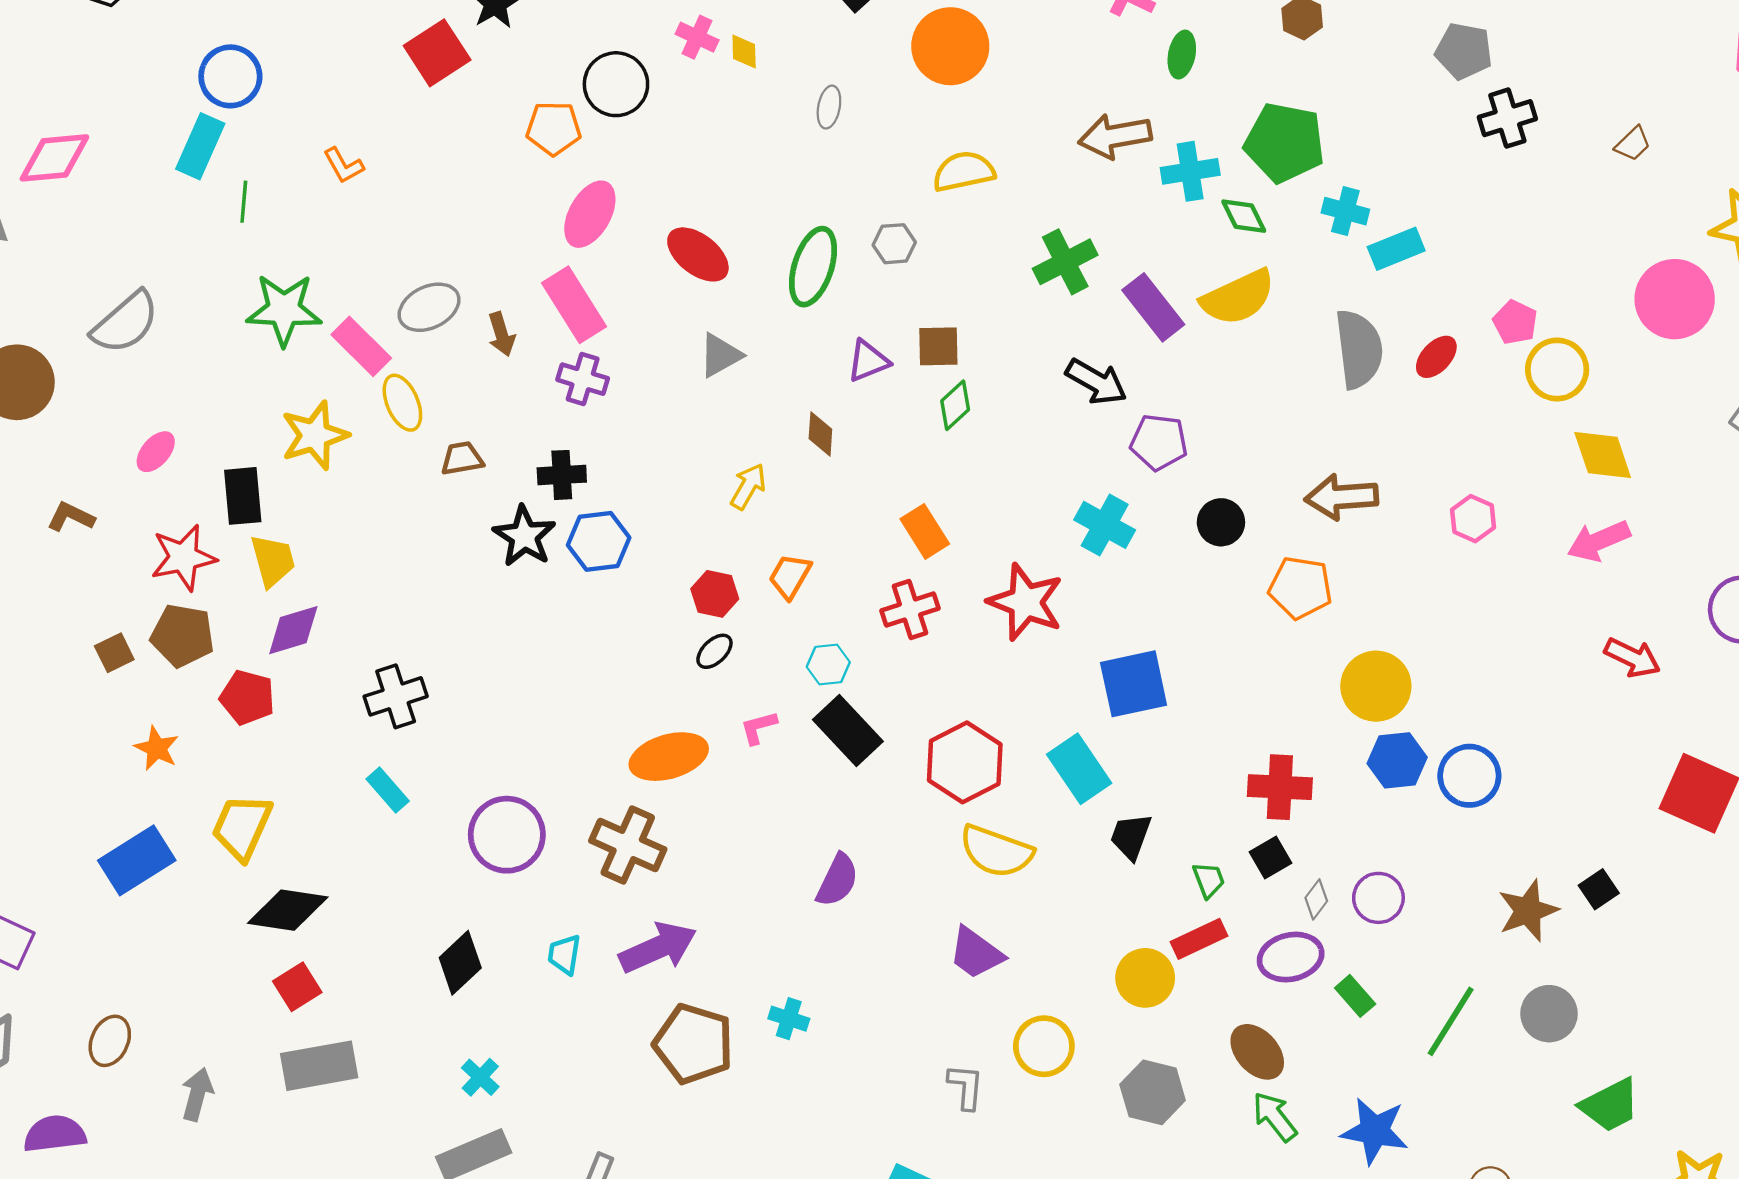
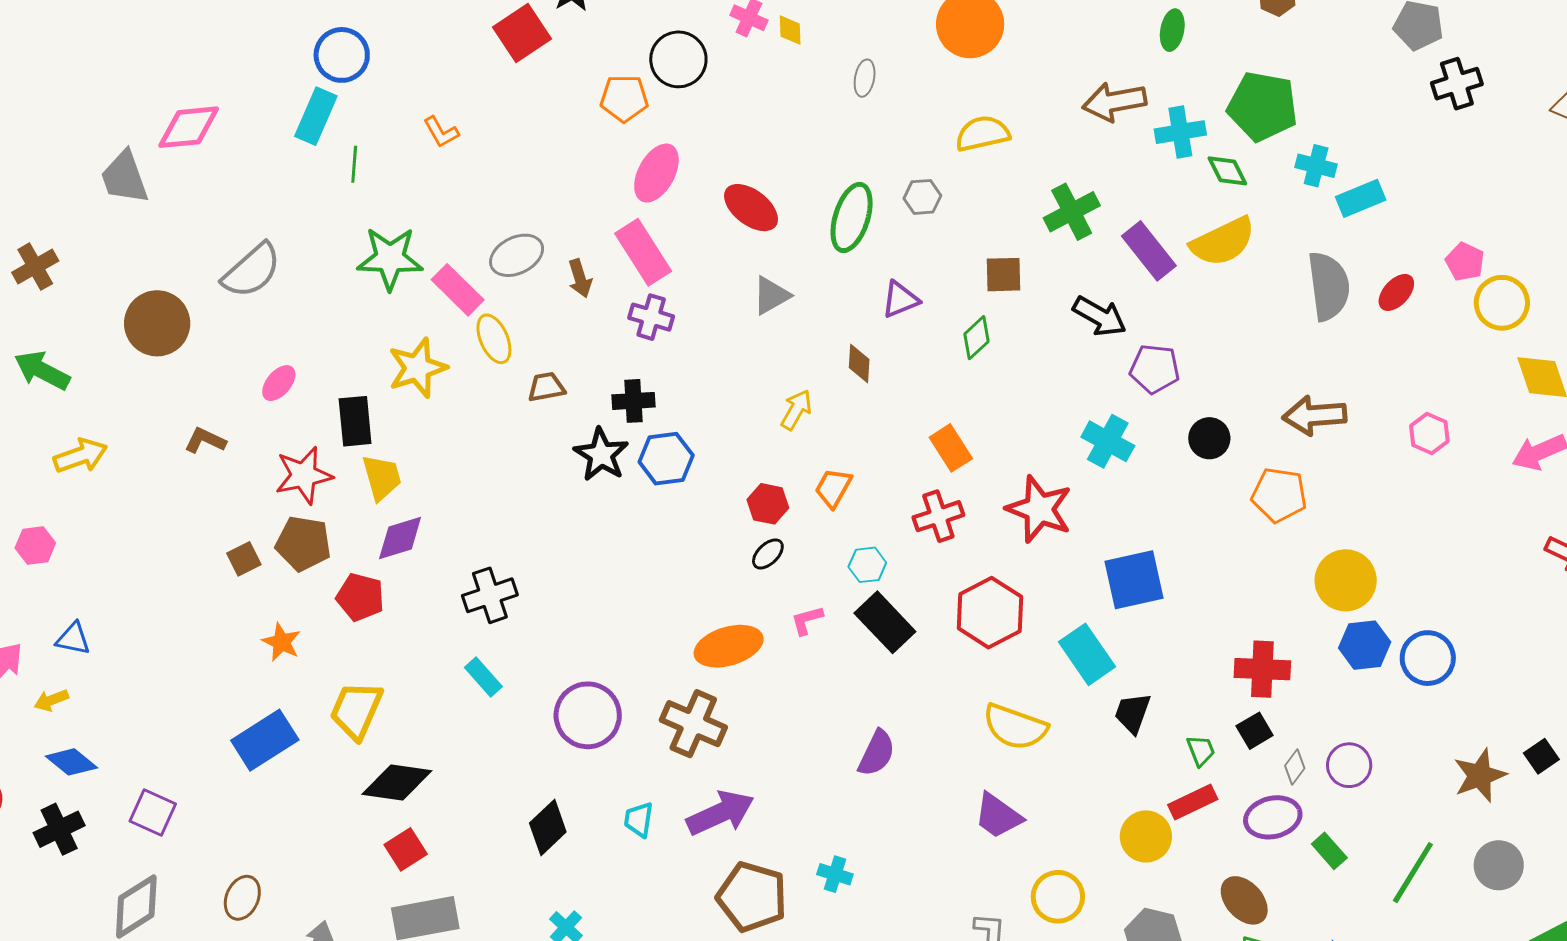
brown square: (938, 346) -> (1004, 275), moved
red hexagon: (965, 762) -> (990, 613), moved

